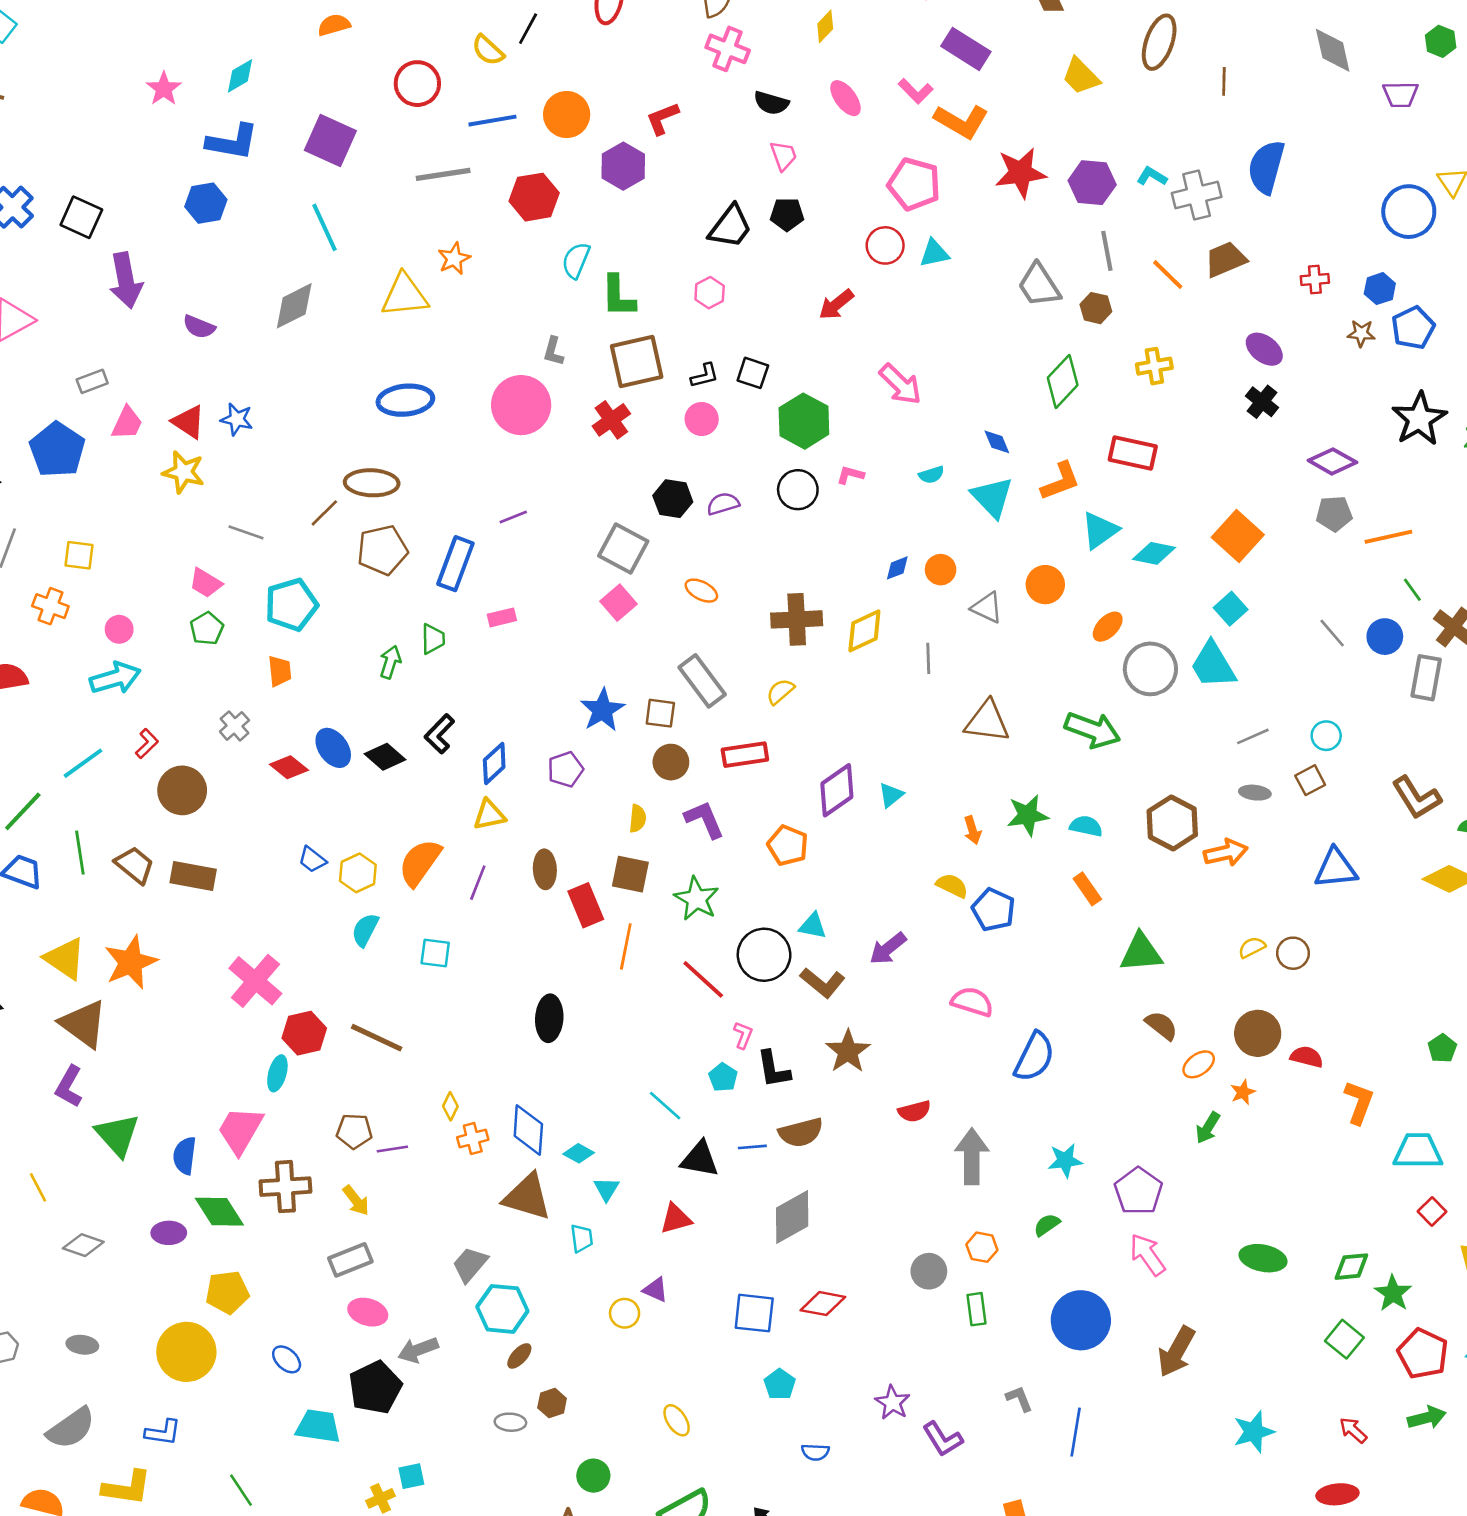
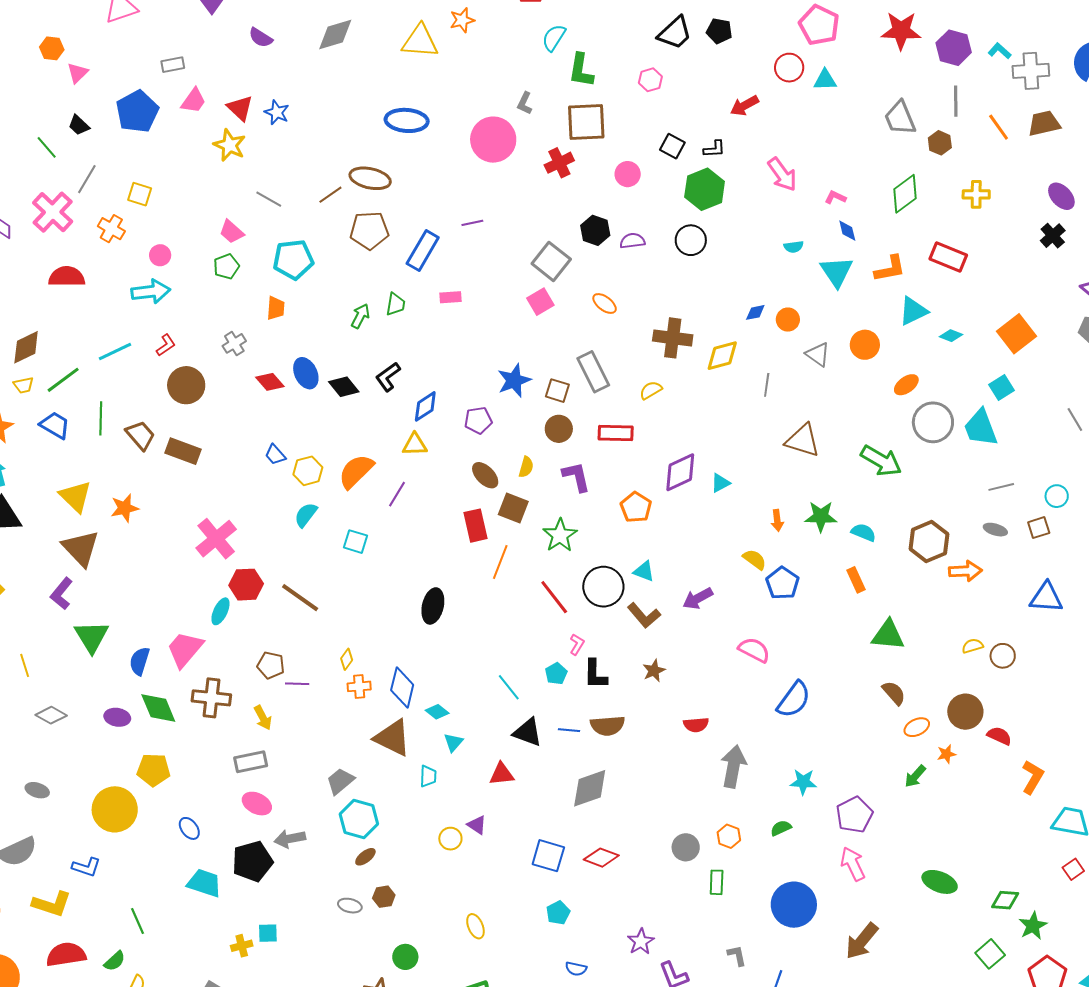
black L-shape: (705, 376) -> (714, 149), moved
pink L-shape: (850, 475) -> (835, 197), moved
cyan diamond: (1154, 553) -> (951, 336), size x0.7
brown ellipse: (545, 869) -> (485, 475), moved, turned -52
orange star: (131, 962) -> (125, 508), size x0.7
brown star: (848, 1051) -> (654, 671), size x0.7

